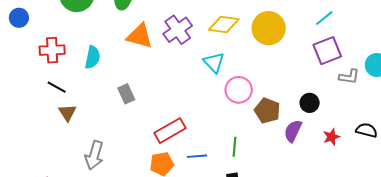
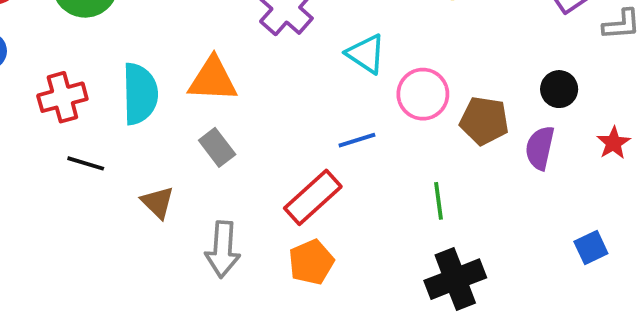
orange triangle: (140, 36) -> (213, 79), moved
cyan semicircle: (93, 57) -> (140, 94), size x1.4
brown triangle: (67, 113) -> (158, 202), moved
gray arrow: (94, 155) -> (223, 249), moved
blue line: (197, 156) -> (357, 140), moved

